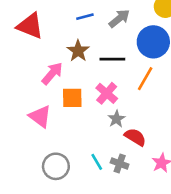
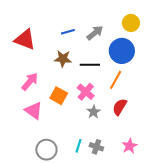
brown star: (78, 51) -> (63, 59), turned -30
pink arrow: (52, 73) -> (30, 82), moved
orange square: (72, 98) -> (59, 96), turned 30
red semicircle: (135, 137) -> (120, 107), moved, turned -90
cyan line: (97, 162) -> (78, 146), turned 48

